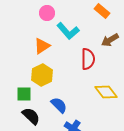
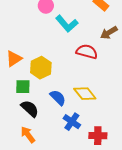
orange triangle: (42, 46) -> (14, 59), moved
red semicircle: (88, 59) -> (87, 52), turned -75
yellow diamond: (106, 92) -> (85, 94), moved

